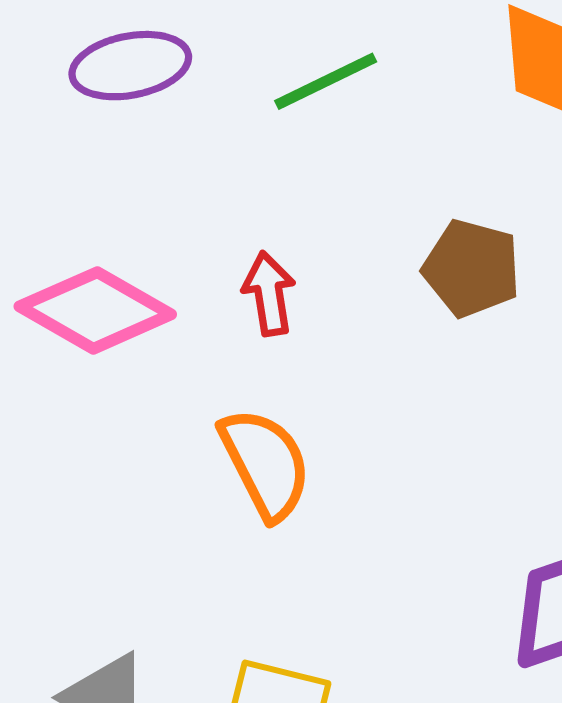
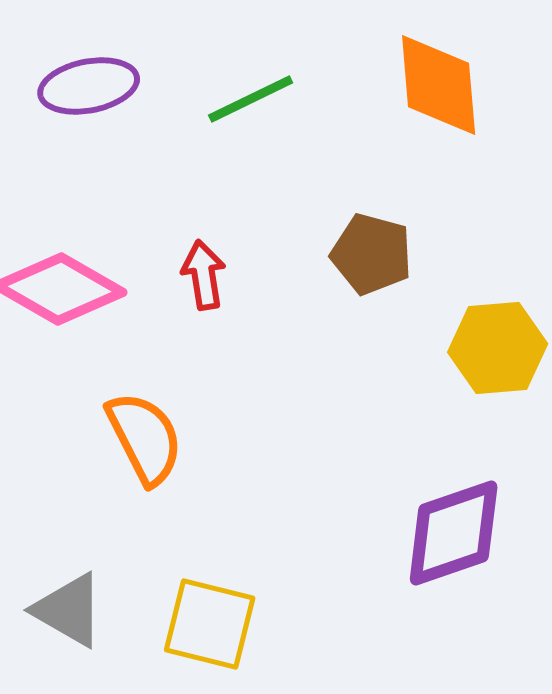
orange semicircle: (265, 464) -> (145, 438), moved

